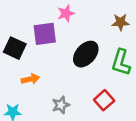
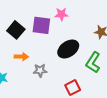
gray star: (61, 105) -> (40, 70), moved

